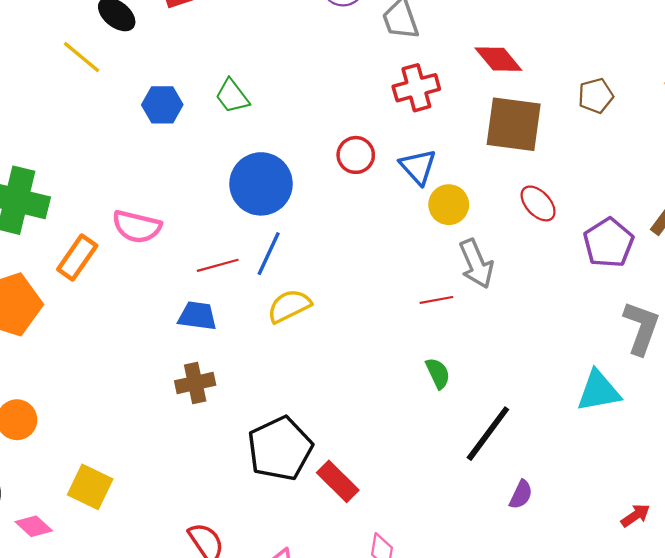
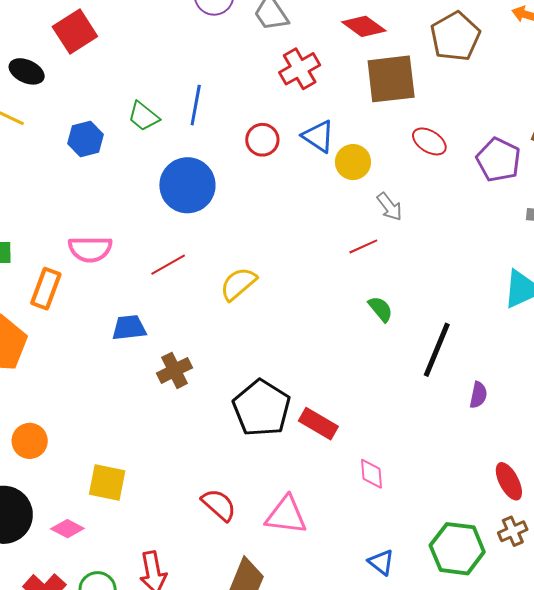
brown pentagon: (596, 96) -> (455, 36), size x1.6
blue line: (269, 254) -> (196, 105), moved
gray arrow: (476, 264) -> (390, 207), size x0.7
blue trapezoid: (197, 316) -> (129, 328), moved

